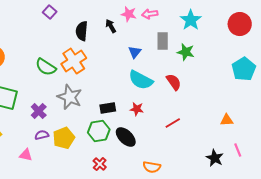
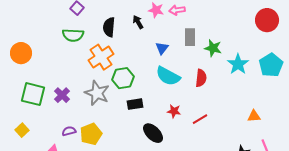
cyan star: (191, 20) -> (238, 64), moved
green semicircle: (46, 67) -> (73, 35), moved, turned -30
red semicircle: (174, 82) -> (201, 78), turned 42
red star: (137, 109) -> (174, 111), moved
purple cross: (39, 111) -> (62, 95), moved
green hexagon: (99, 131) -> (123, 78), moved

